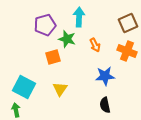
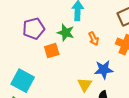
purple pentagon: (45, 25) -> (34, 29), moved
yellow triangle: (60, 89) -> (85, 85), moved

